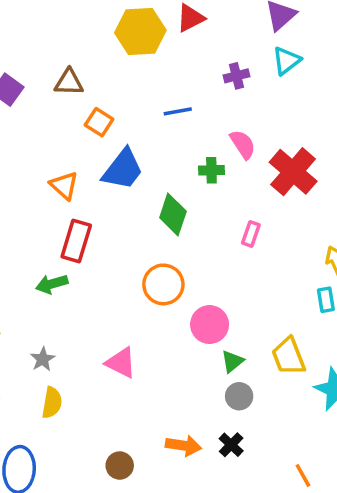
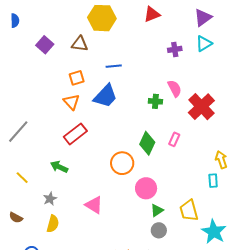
yellow hexagon: (140, 31) -> (102, 18), moved
blue line: (178, 111) -> (114, 66), moved
orange square: (99, 122) -> (77, 78), moved, turned 35
green diamond: (173, 214) -> (147, 143), moved
red rectangle: (76, 241) -> (75, 134), turned 30
green arrow: (52, 284) -> (59, 167), moved, turned 36

